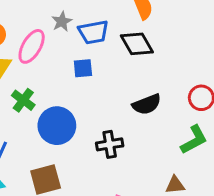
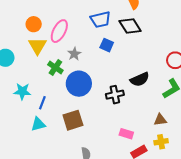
gray star: (62, 22) -> (74, 54), moved
blue square: (83, 68) -> (107, 45), moved, turned 32
black semicircle: (147, 104) -> (140, 79), moved

